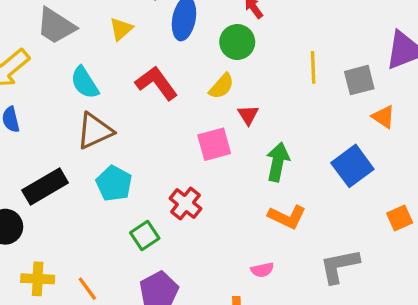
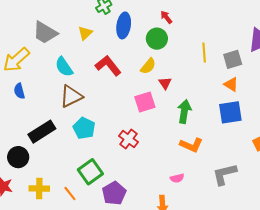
orange triangle: (383, 117) -> (231, 84), moved
blue square: (352, 166) -> (230, 112), turned 30
green square: (145, 235) -> (90, 172), moved, size x1.4

